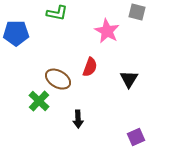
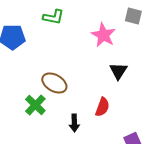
red semicircle: (90, 67) -> (102, 107), moved
black triangle: (129, 79) -> (118, 71), moved

